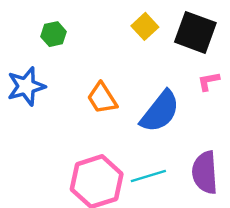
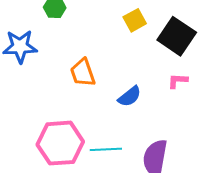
blue semicircle: (160, 111) -> (130, 96), size x0.6

